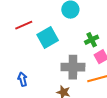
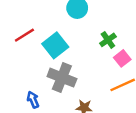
gray cross: (73, 67) -> (62, 78), moved, turned 30

